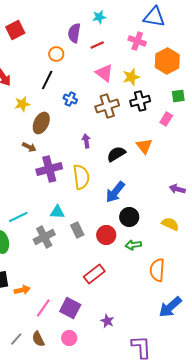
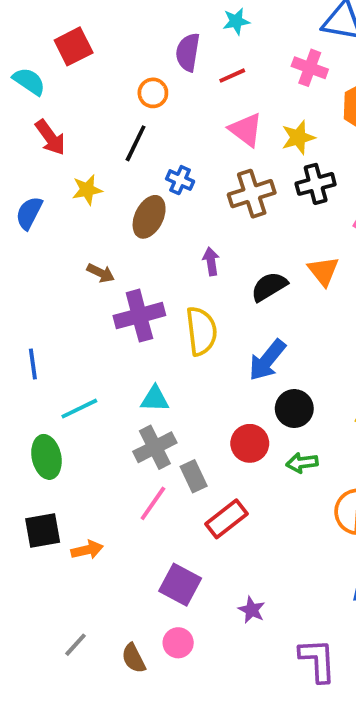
brown ellipse: (41, 123) -> (149, 217), moved
gray rectangle: (77, 230) -> (194, 476), moved
gray cross: (44, 237) -> (155, 447), moved
pink line: (43, 308) -> (153, 503), moved
brown semicircle: (38, 339) -> (134, 658), moved

